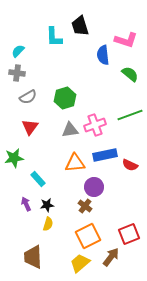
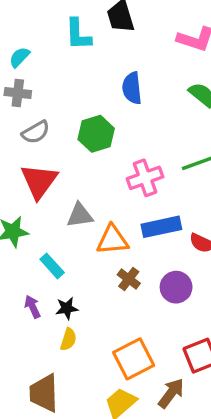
blue semicircle: (103, 55) -> (132, 88), moved
red triangle: (30, 127) -> (39, 181), size x1.4
gray triangle: (70, 130) -> (80, 215), moved
purple circle: (94, 187) -> (176, 287), moved
brown cross: (85, 206) -> (129, 279), moved

